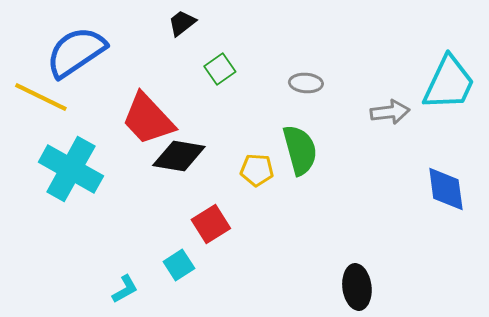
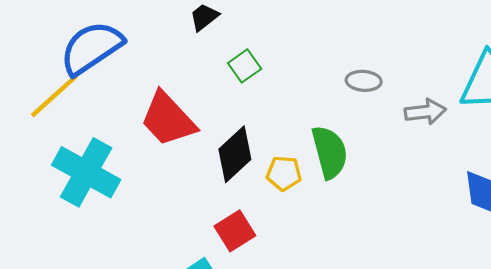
gray ellipse: (306, 83) -> (364, 81), moved
yellow line: (41, 97) -> (54, 96), turned -68
black diamond: (179, 156) -> (235, 154), moved, turned -52

